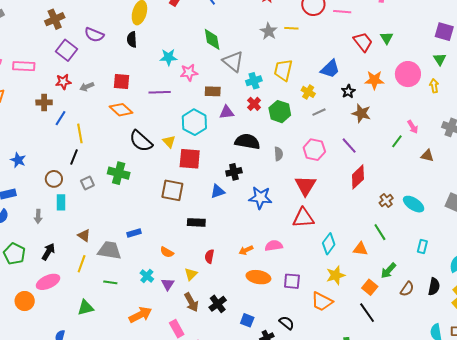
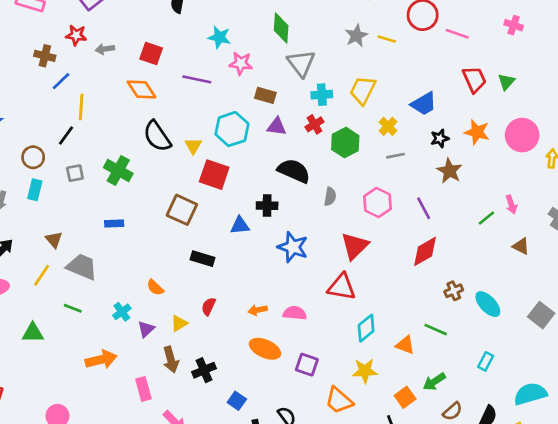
green line: (380, 232) -> (436, 330), turned -48
blue rectangle: (134, 233) -> (114, 223), moved

